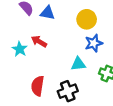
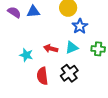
red arrow: (39, 41) -> (51, 49), moved
cyan star: (20, 49) -> (26, 55), moved

